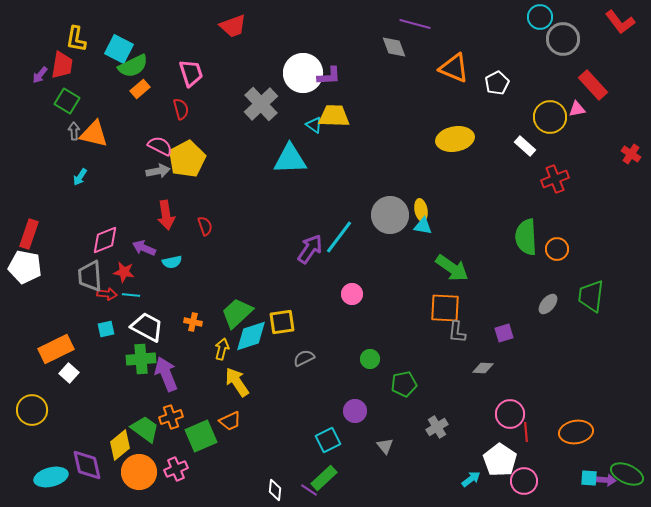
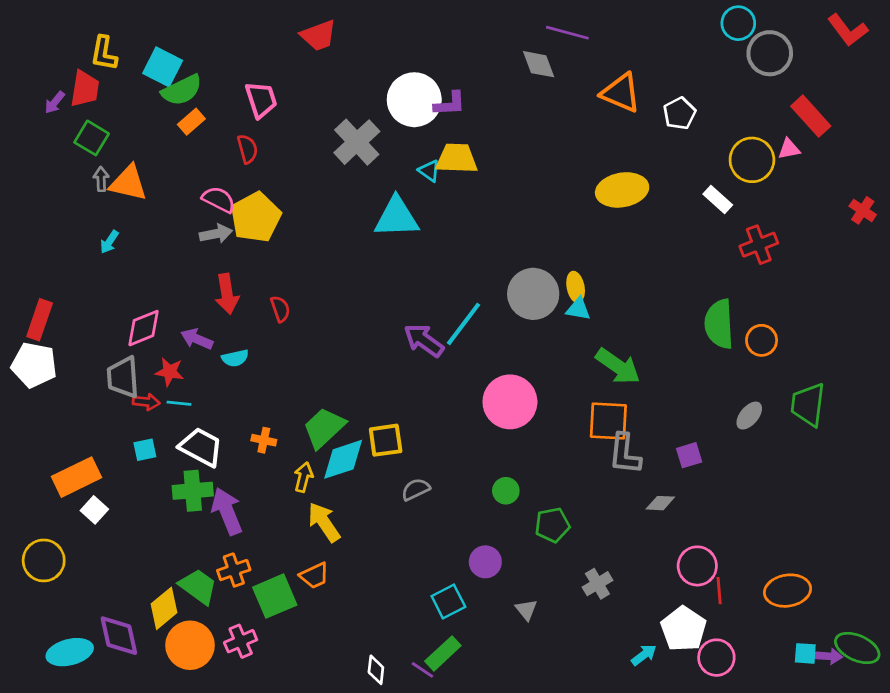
purple arrow: (310, 249) -> (424, 340), turned -88
pink circle: (352, 294) -> (510, 402), moved, size x1.8
gray L-shape: (457, 332) -> (625, 454), size x1.4

